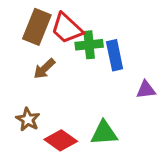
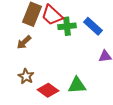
blue rectangle: (115, 55) -> (93, 26), moved, turned -36
brown arrow: (44, 69) -> (24, 42), moved

